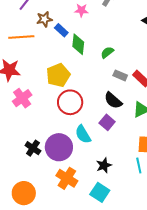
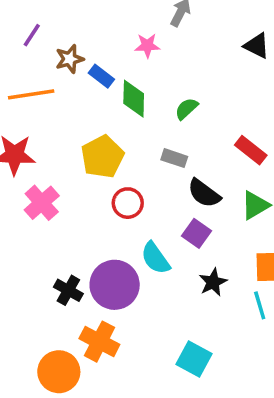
pink star: (81, 10) -> (147, 46), moved
gray rectangle: (120, 75) -> (174, 158), moved
red circle: (70, 102) -> (128, 203), size x0.7
black star: (104, 165) -> (213, 282), moved
orange cross: (67, 178) -> (99, 342), moved

